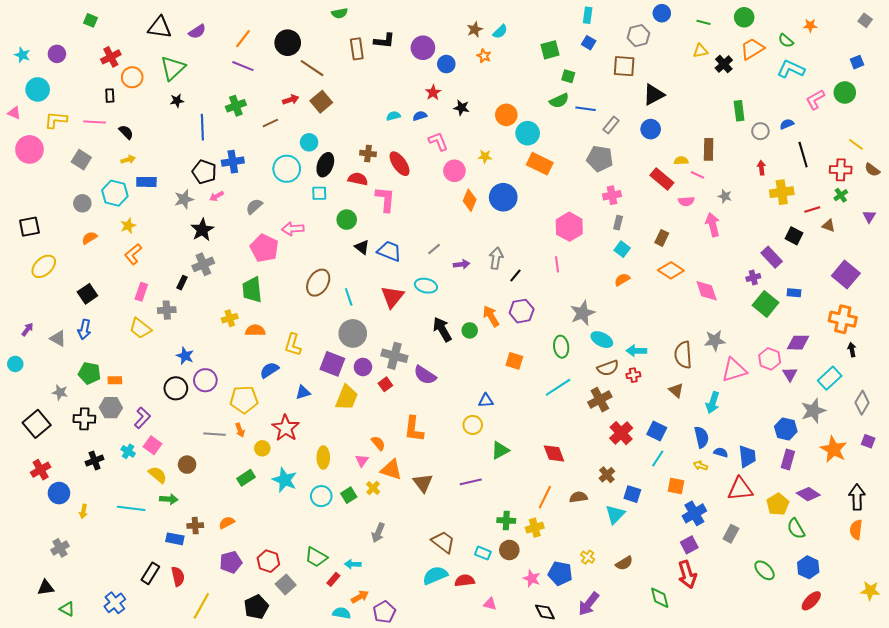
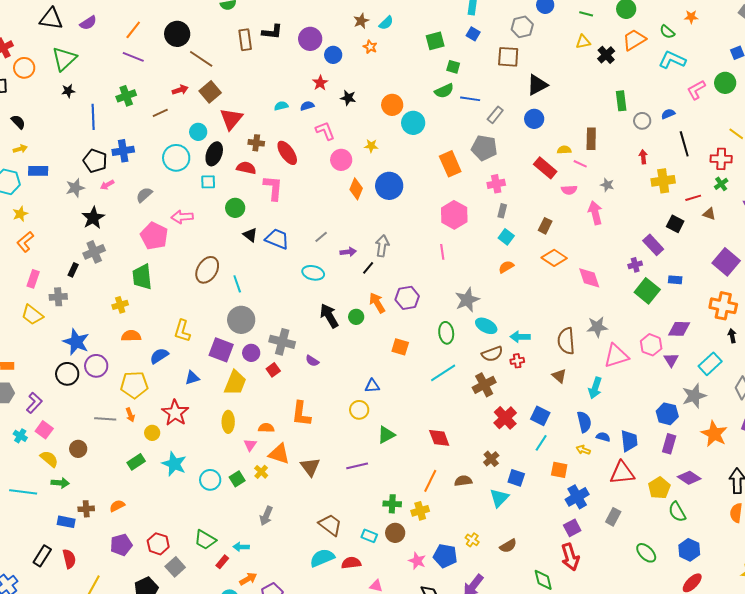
orange rectangle: (540, 164) -> (450, 164), moved, turned 40
black line: (515, 276) -> (368, 268), moved
red triangle: (392, 297) -> (231, 119), moved
orange semicircle: (255, 330) -> (131, 336), moved
blue star: (185, 356) -> (76, 342), size x1.5
purple semicircle: (425, 375) -> (312, 361), size x0.6
orange semicircle: (378, 443) -> (266, 428), turned -49
yellow ellipse: (323, 457) -> (228, 422), moved

